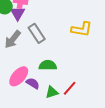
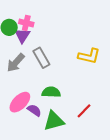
red line: (70, 88) -> (84, 111), moved
green triangle: (52, 92) -> (54, 121), size x1.5

